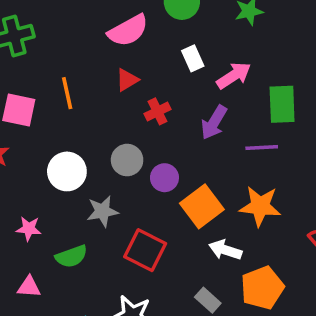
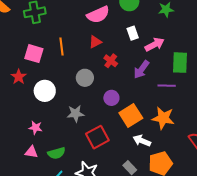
red cross: (158, 111) -> (111, 61), turned -32
gray circle: (127, 160) -> (85, 78), moved
white circle: (67, 171) -> (45, 91), moved
pink star: (29, 229) -> (35, 128), moved
red square: (145, 250) -> (97, 137), turned 30
green semicircle: (71, 256) -> (56, 153), moved

